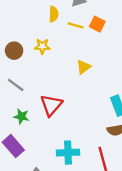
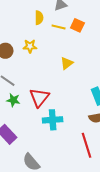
green star: (21, 116) -> (13, 100), moved
cyan cross: (68, 153) -> (53, 120), moved

